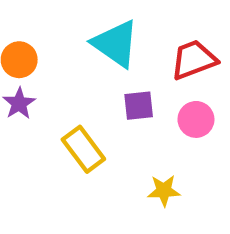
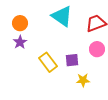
purple square: (139, 106) -> (72, 60), moved

